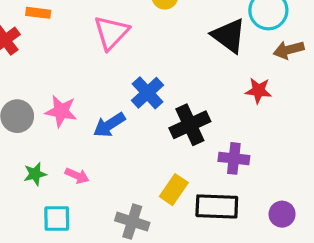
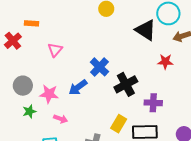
pink triangle: (111, 33) -> (55, 50), moved, size x0.7
pink star: (61, 111) -> (49, 94), moved
green star: (35, 174) -> (29, 111), moved

